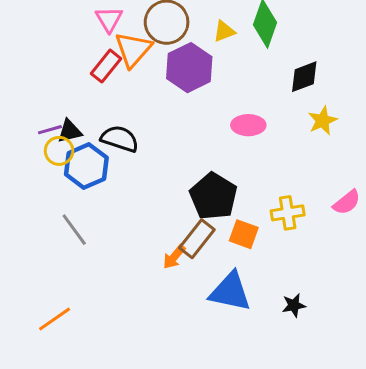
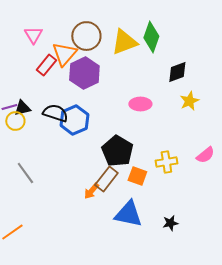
pink triangle: (109, 19) -> (33, 35), moved
yellow triangle: (224, 31) -> (124, 42), size x1.8
purple hexagon: (189, 68) -> (84, 73), moved
blue hexagon: (86, 166) -> (74, 120), moved

